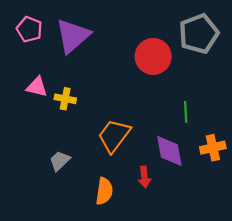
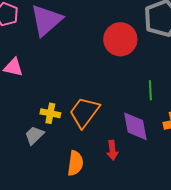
yellow cross: (65, 99) -> (50, 113), moved

